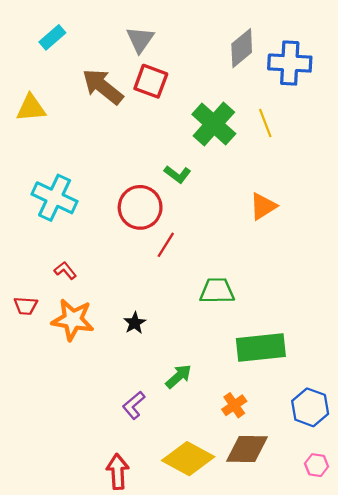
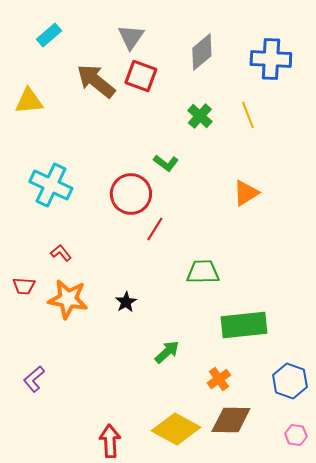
gray diamond: (242, 48) -> (202, 52), moved
green cross: (214, 124) -> (200, 116), size x0.6
purple L-shape: (134, 405) -> (34, 379), moved

